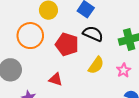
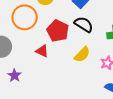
red triangle: (56, 79) -> (42, 51), moved

